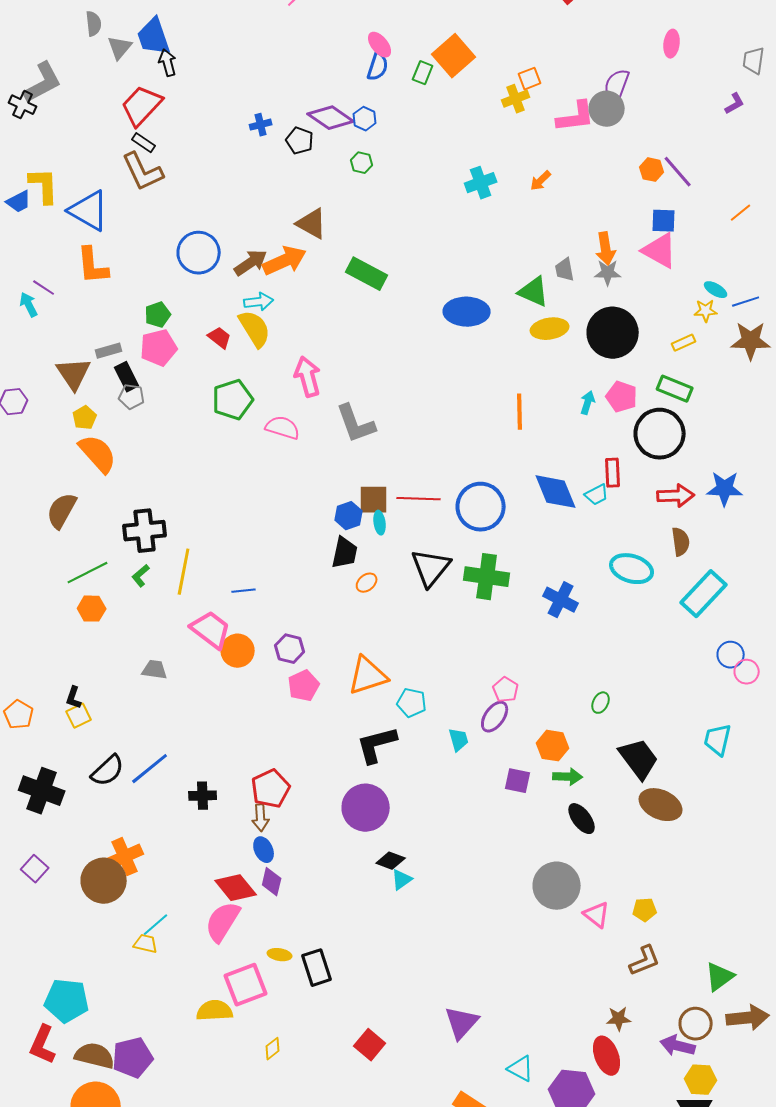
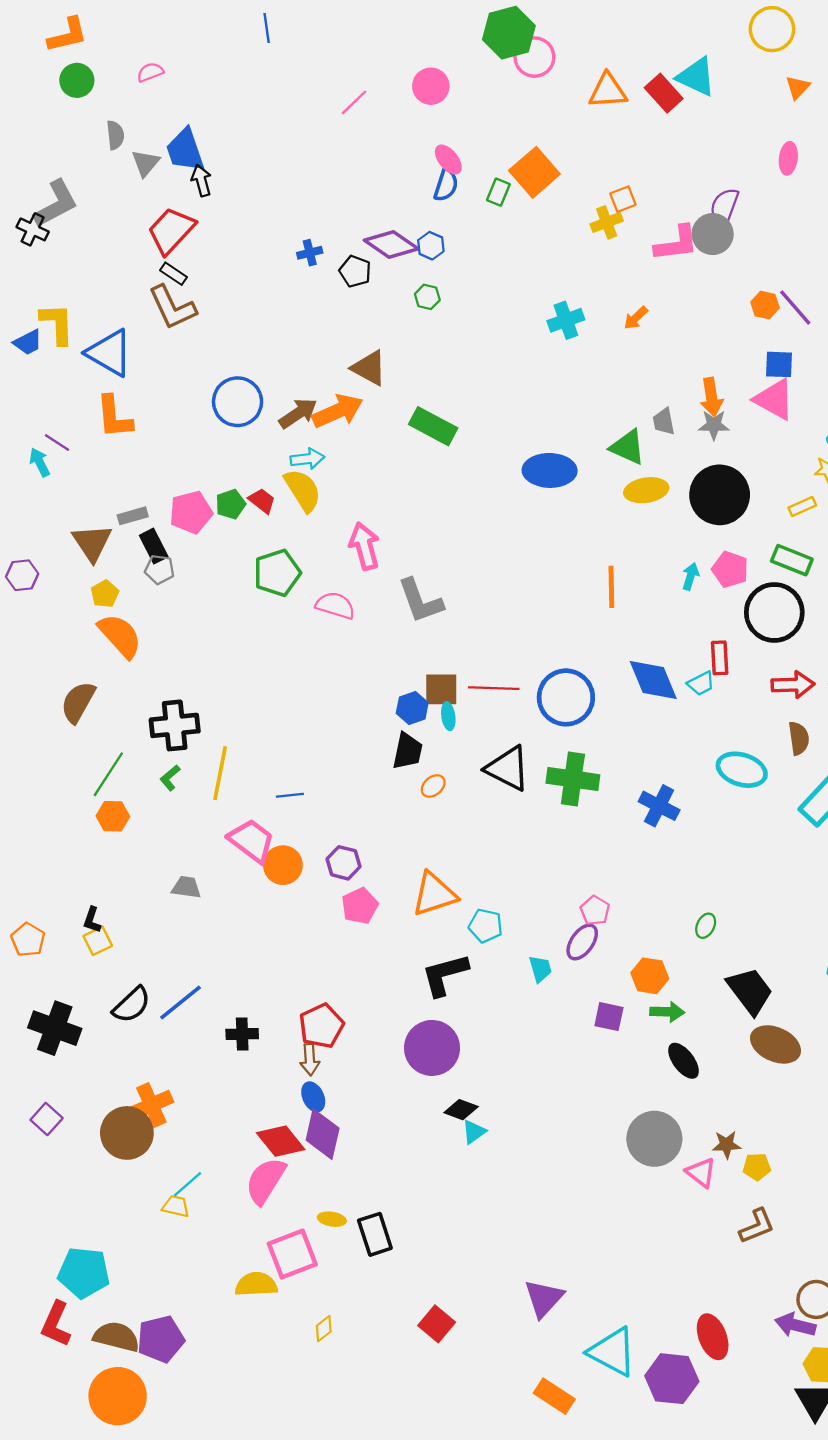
green pentagon: (158, 315) -> (231, 504), moved
black triangle: (431, 568) -> (508, 769), turned -42
green line: (88, 573) -> (108, 774), turned -30
purple diamond: (272, 882) -> (323, 1134), size x1.5
brown star: (619, 1019) -> (727, 1145), moved
cyan triangle: (521, 1069) -> (612, 1352), size x1.6

